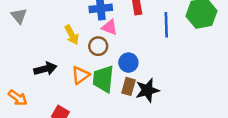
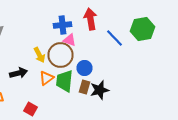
blue line: (166, 25) -> (114, 38), turned -42
yellow arrow: (72, 35) -> (40, 55), moved
brown circle: (98, 46) -> (60, 55), size x1.6

